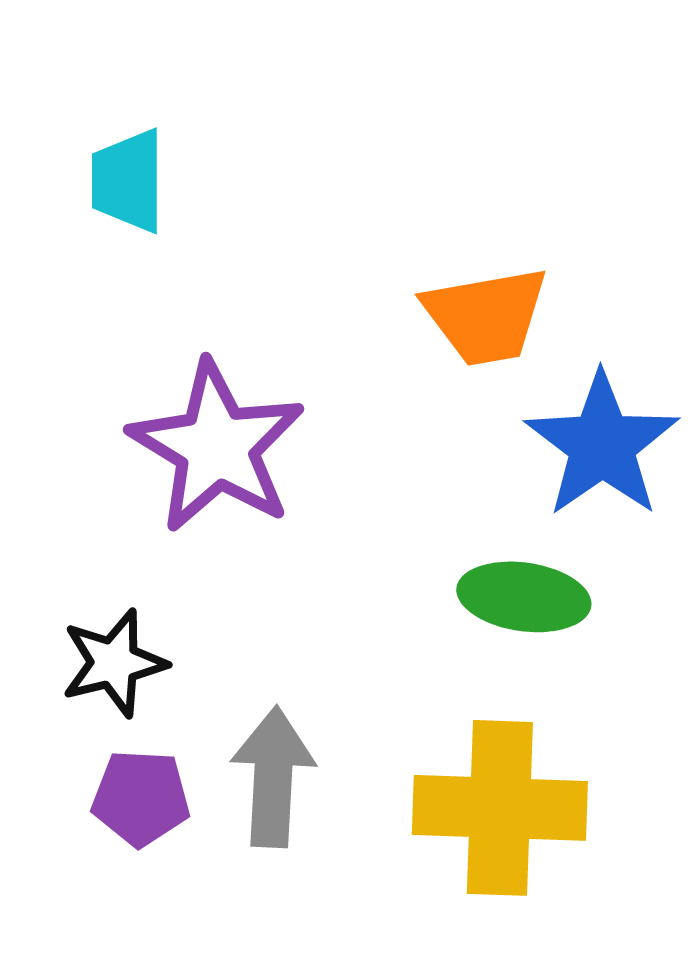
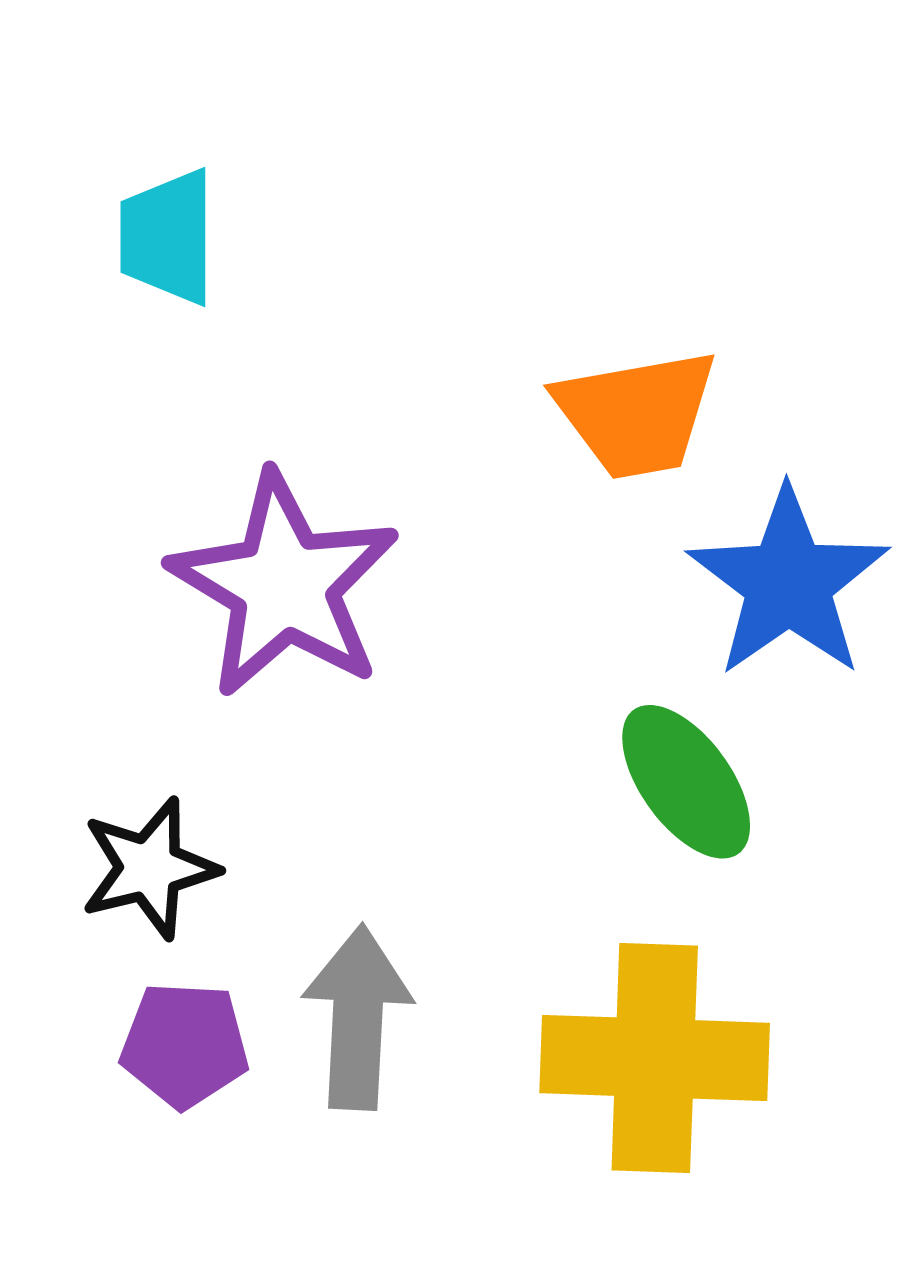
green ellipse: (524, 597) -> (686, 782), turned 46

